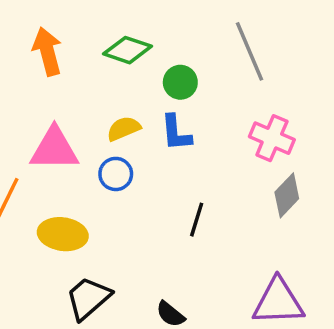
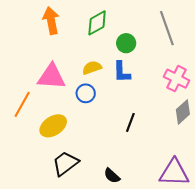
green diamond: (127, 50) -> (97, 23), turned -52
yellow ellipse: (63, 234) -> (53, 126), turned -44

